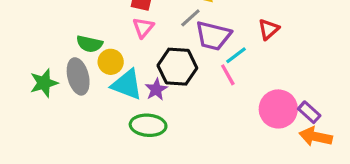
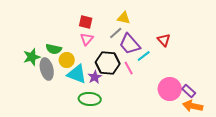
red triangle: (269, 29) -> (164, 40), turned -32
purple trapezoid: (213, 36) -> (130, 44), turned 35
pink line: (228, 75) -> (129, 68), moved
green star: (44, 83) -> (32, 57), moved

